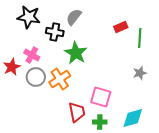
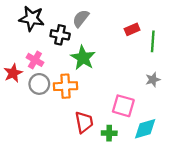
orange cross: (60, 79) -> (65, 86), turned 30
pink square: (101, 97) -> (123, 106), moved

